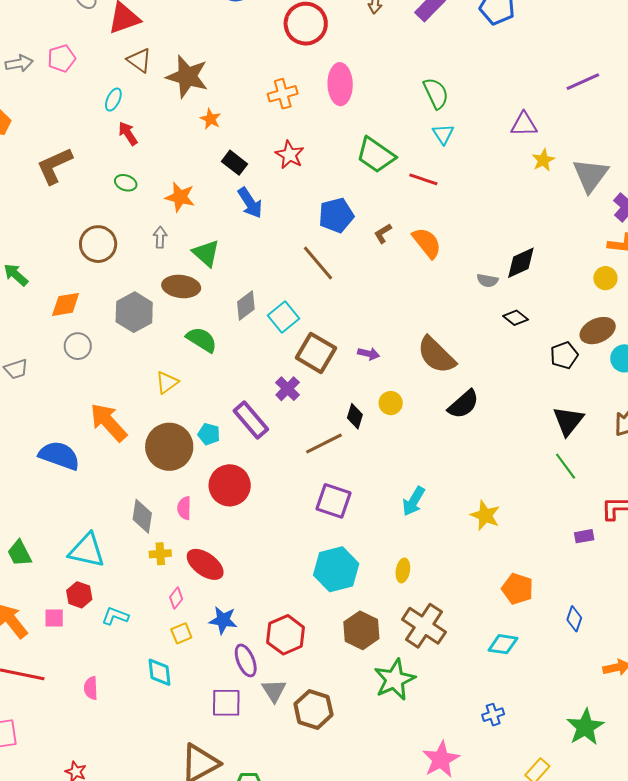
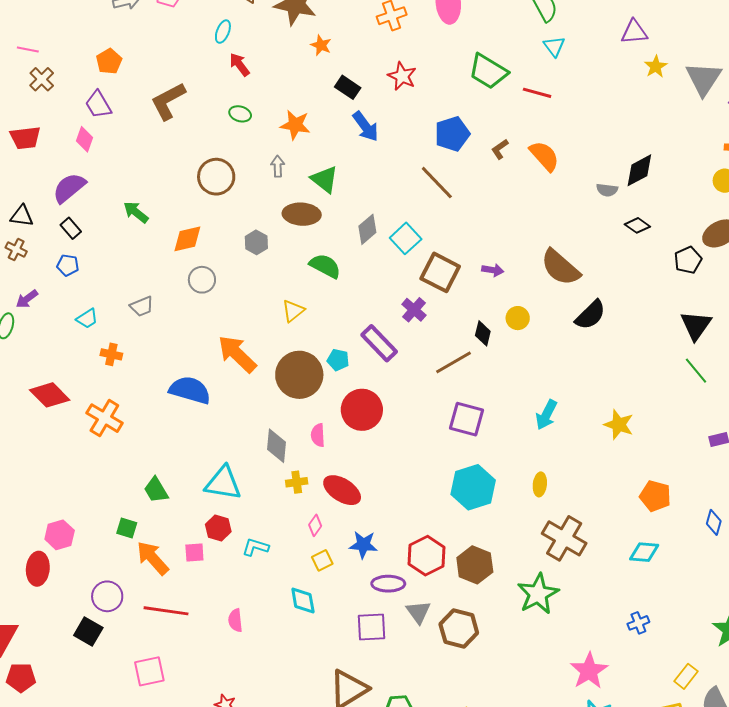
gray hexagon: (134, 312) -> (256, 242), size x0.6
brown hexagon: (361, 630) -> (475, 565), moved
purple ellipse: (246, 660) -> (388, 584), turned -64

